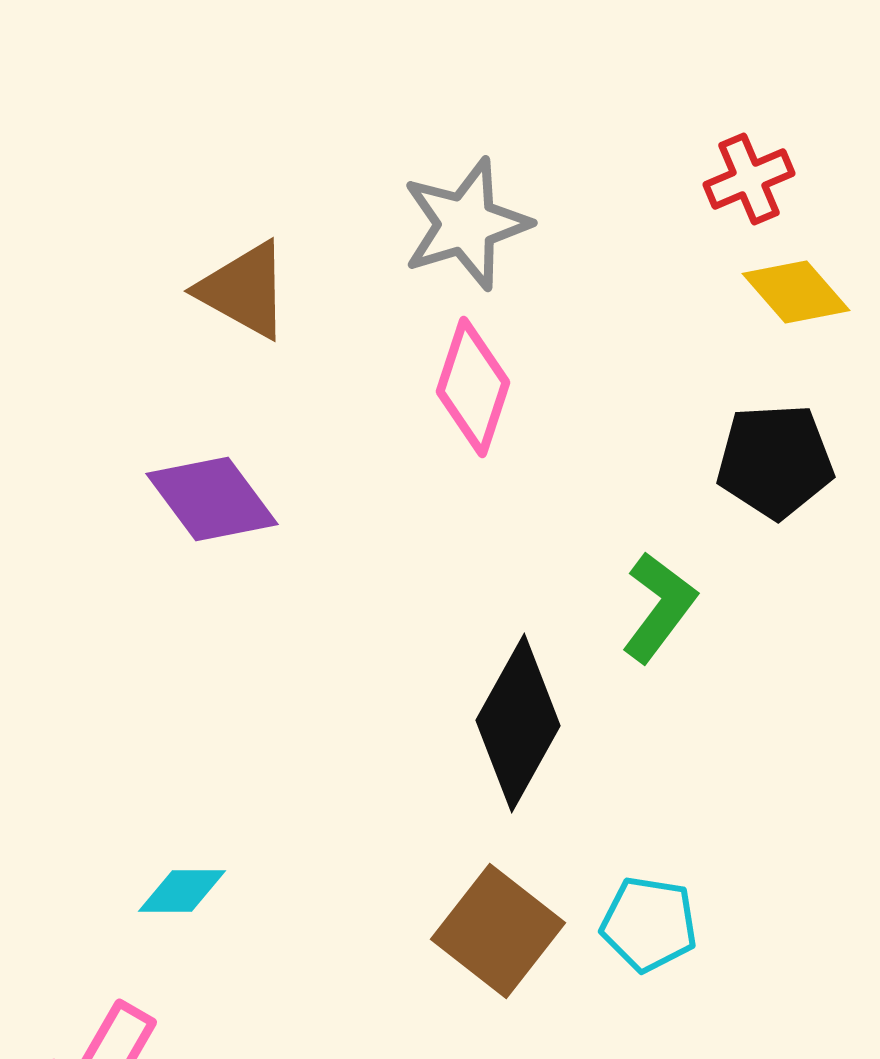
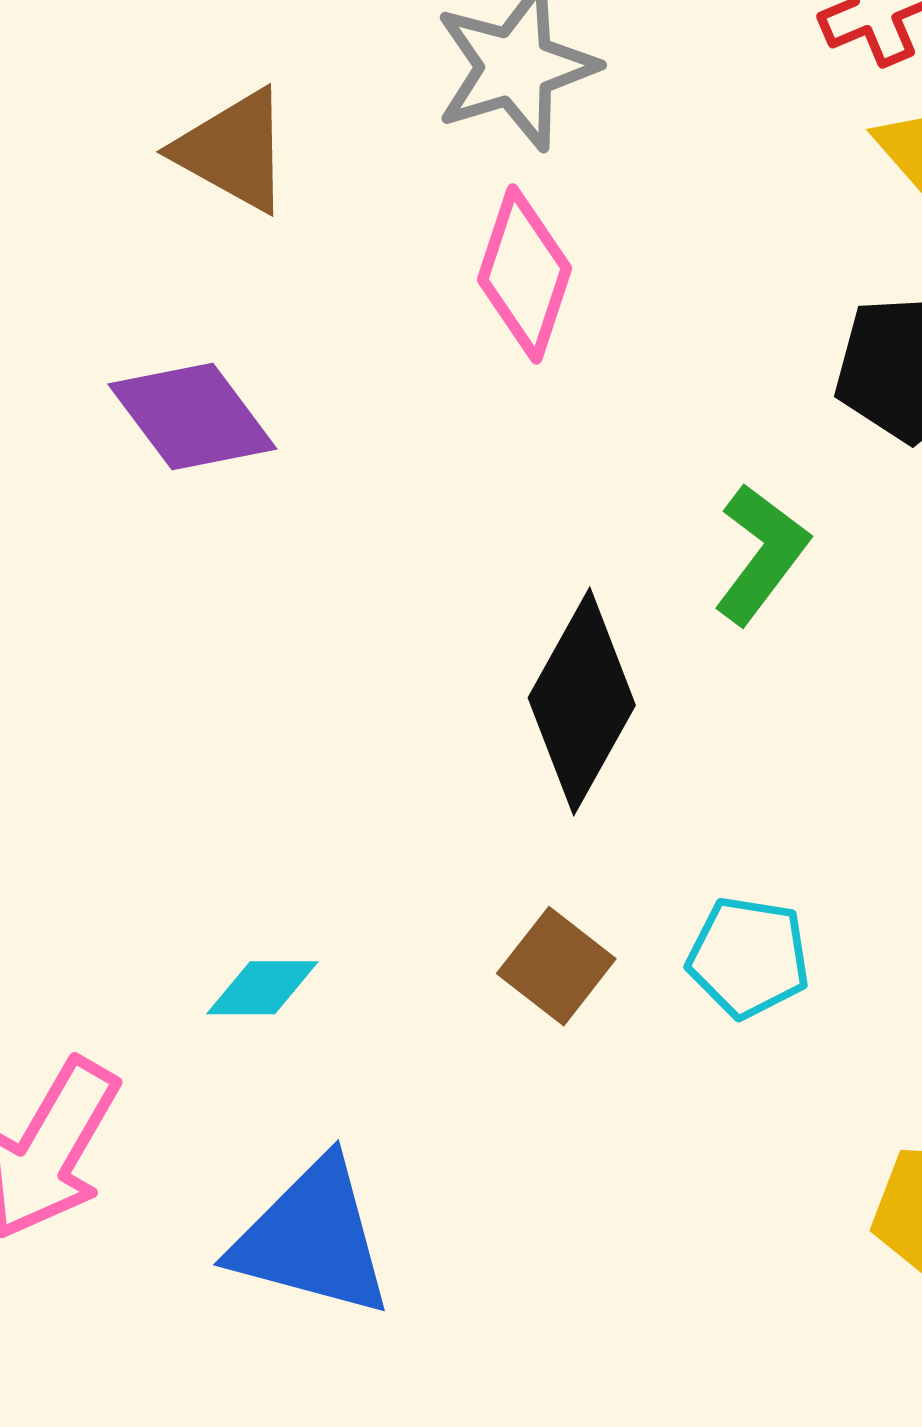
cyan diamond: (182, 891) -> (262, 988), moved
brown square: (498, 931) -> (556, 966), size x0.7

